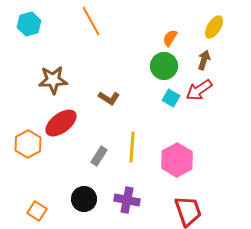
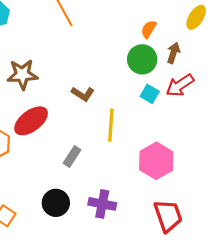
brown arrow: (204, 60) -> (173, 53), moved
yellow line: (132, 147) -> (111, 125), moved

